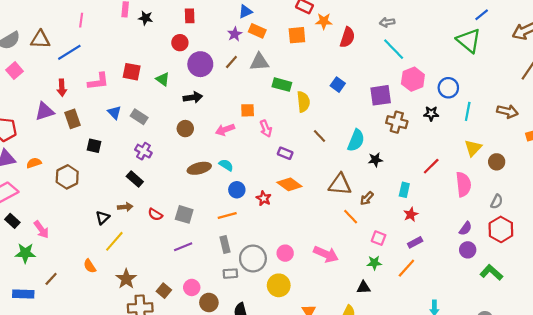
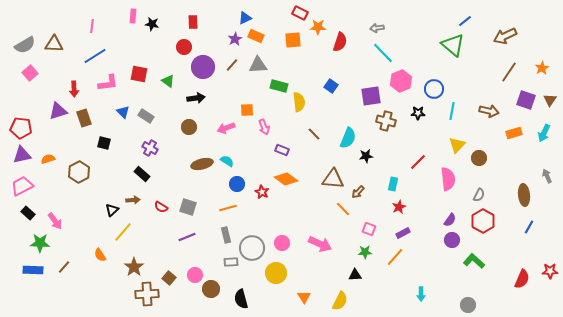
blue line: (69, 52) -> (95, 56), moved
blue rectangle: (23, 294) -> (33, 270), moved

